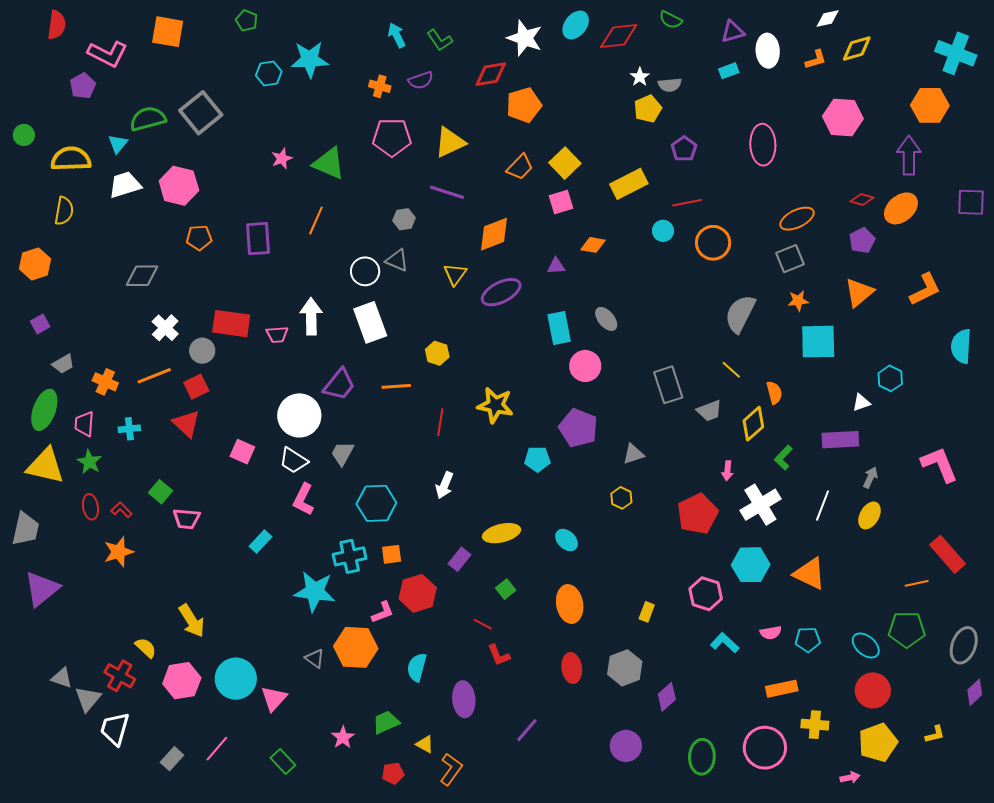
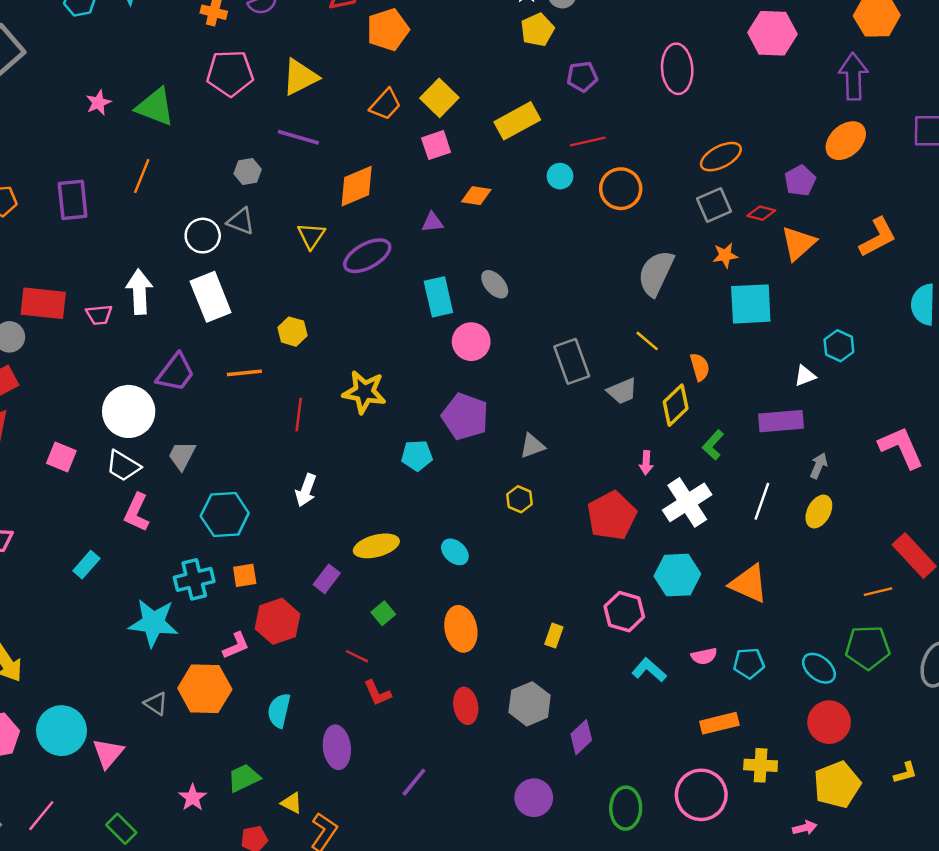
purple pentagon: (684, 149) -> (582, 77), turned 30
red diamond: (862, 199) -> (761, 213), moved

